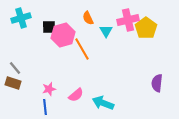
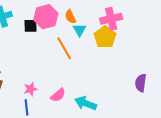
yellow pentagon: (146, 28) -> (105, 37), moved
cyan triangle: (106, 31) -> (80, 30), moved
pink hexagon: (63, 35) -> (46, 17), moved

